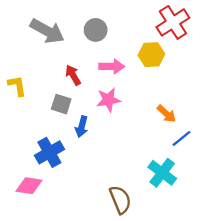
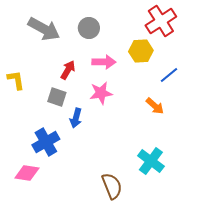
red arrow: (73, 75) -> (68, 70), turned 60
blue line: (182, 138) -> (169, 75), moved

